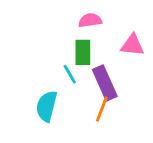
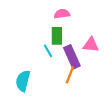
pink triangle: (132, 45) -> (91, 45), moved
cyan semicircle: (47, 106) -> (23, 81), moved

